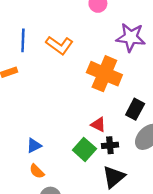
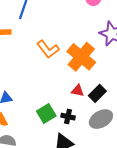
orange L-shape: (59, 45) -> (48, 49), moved
red triangle: (98, 125) -> (78, 91), moved, turned -32

